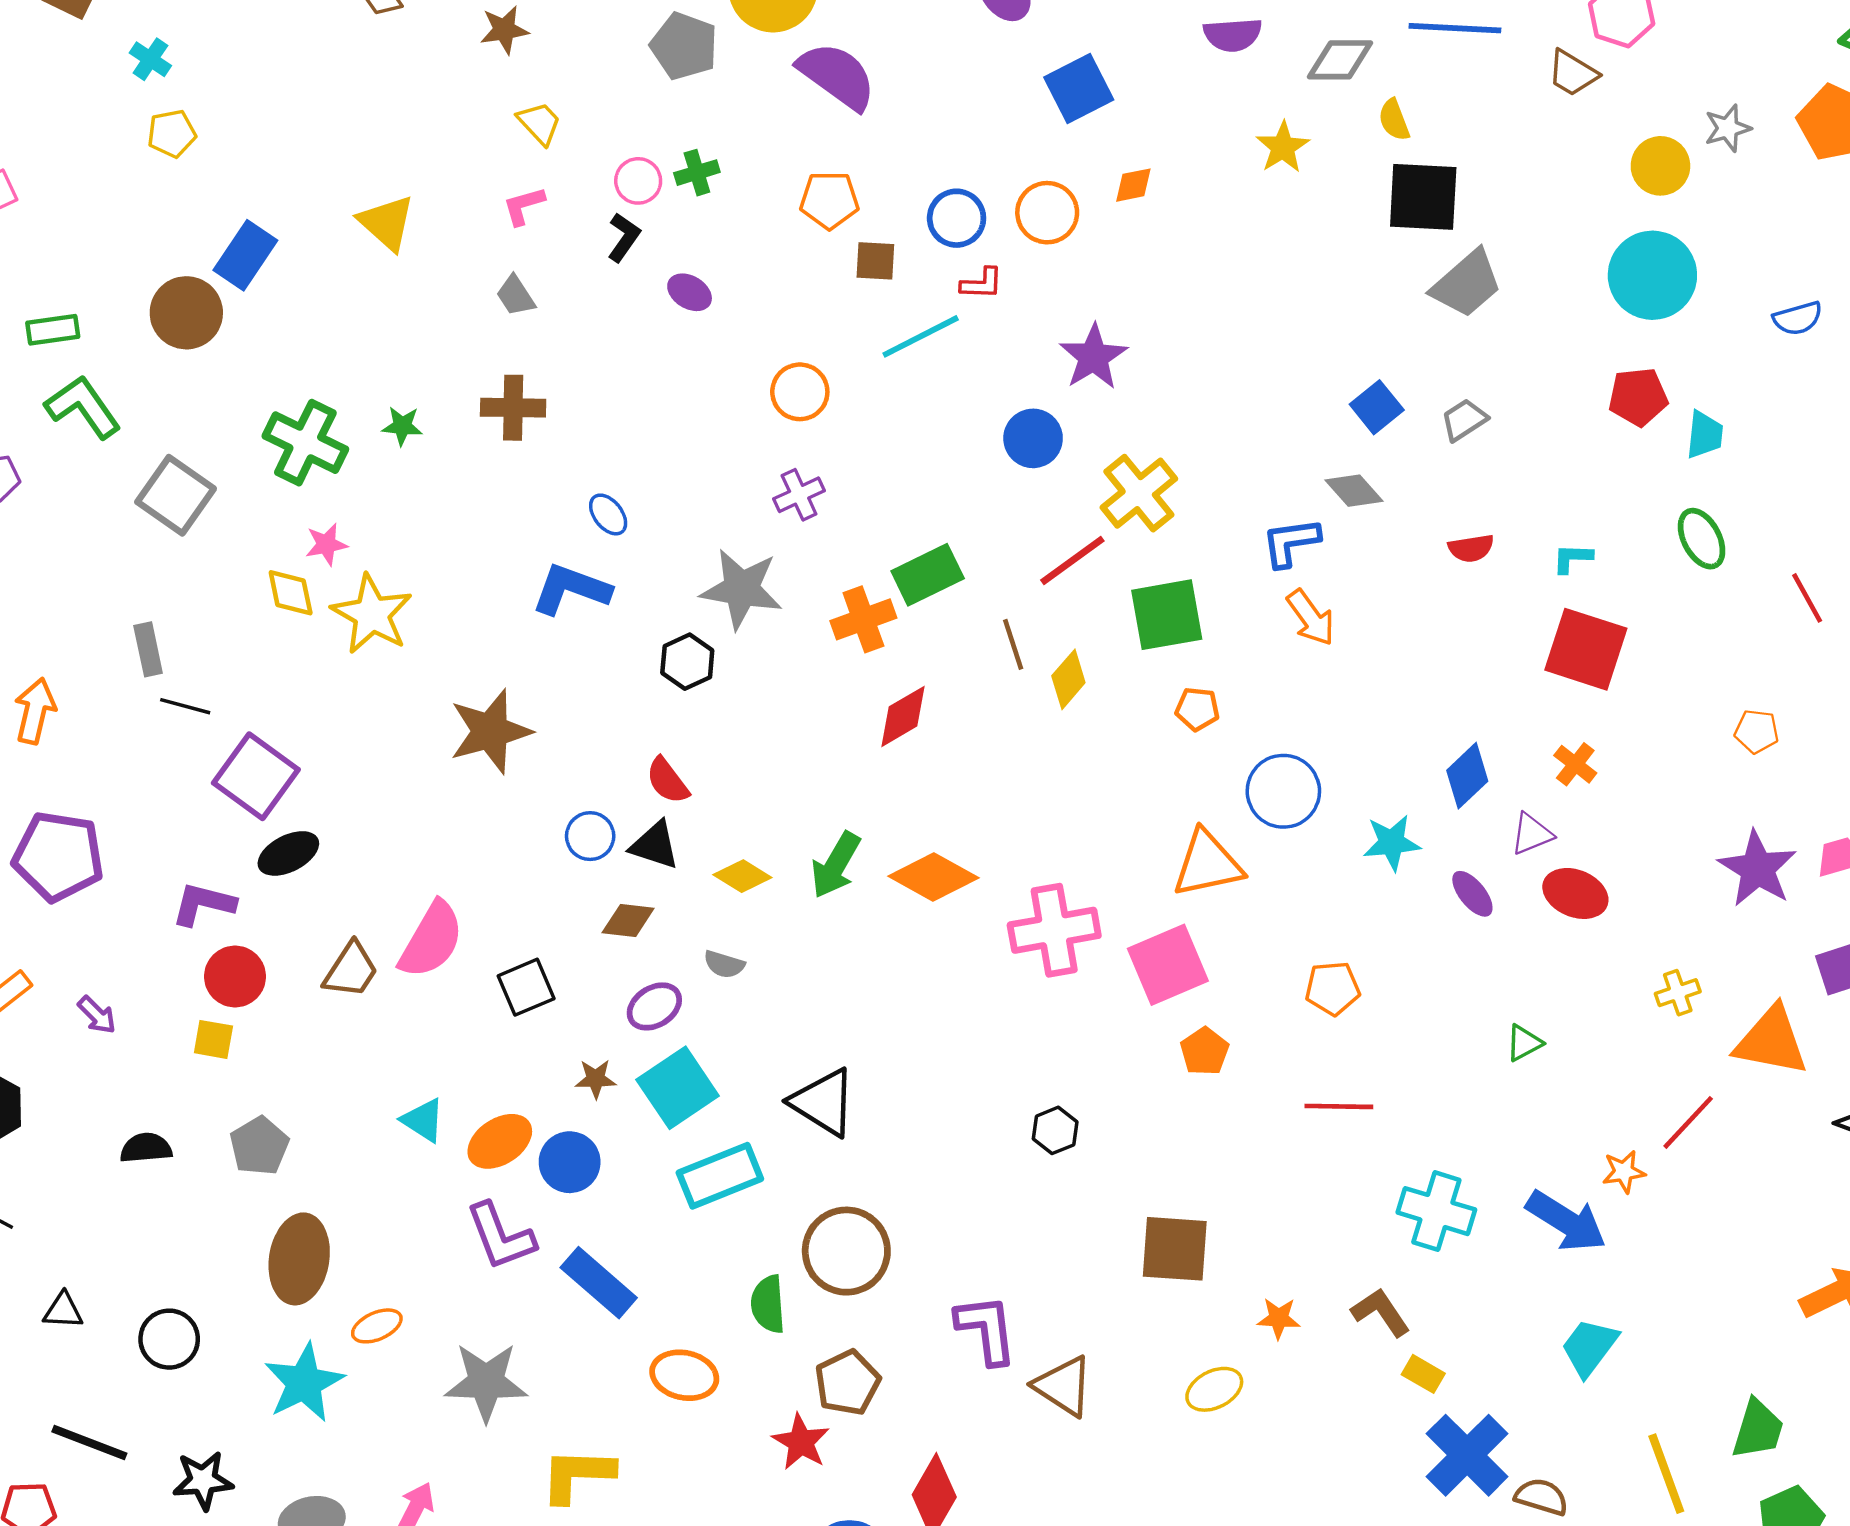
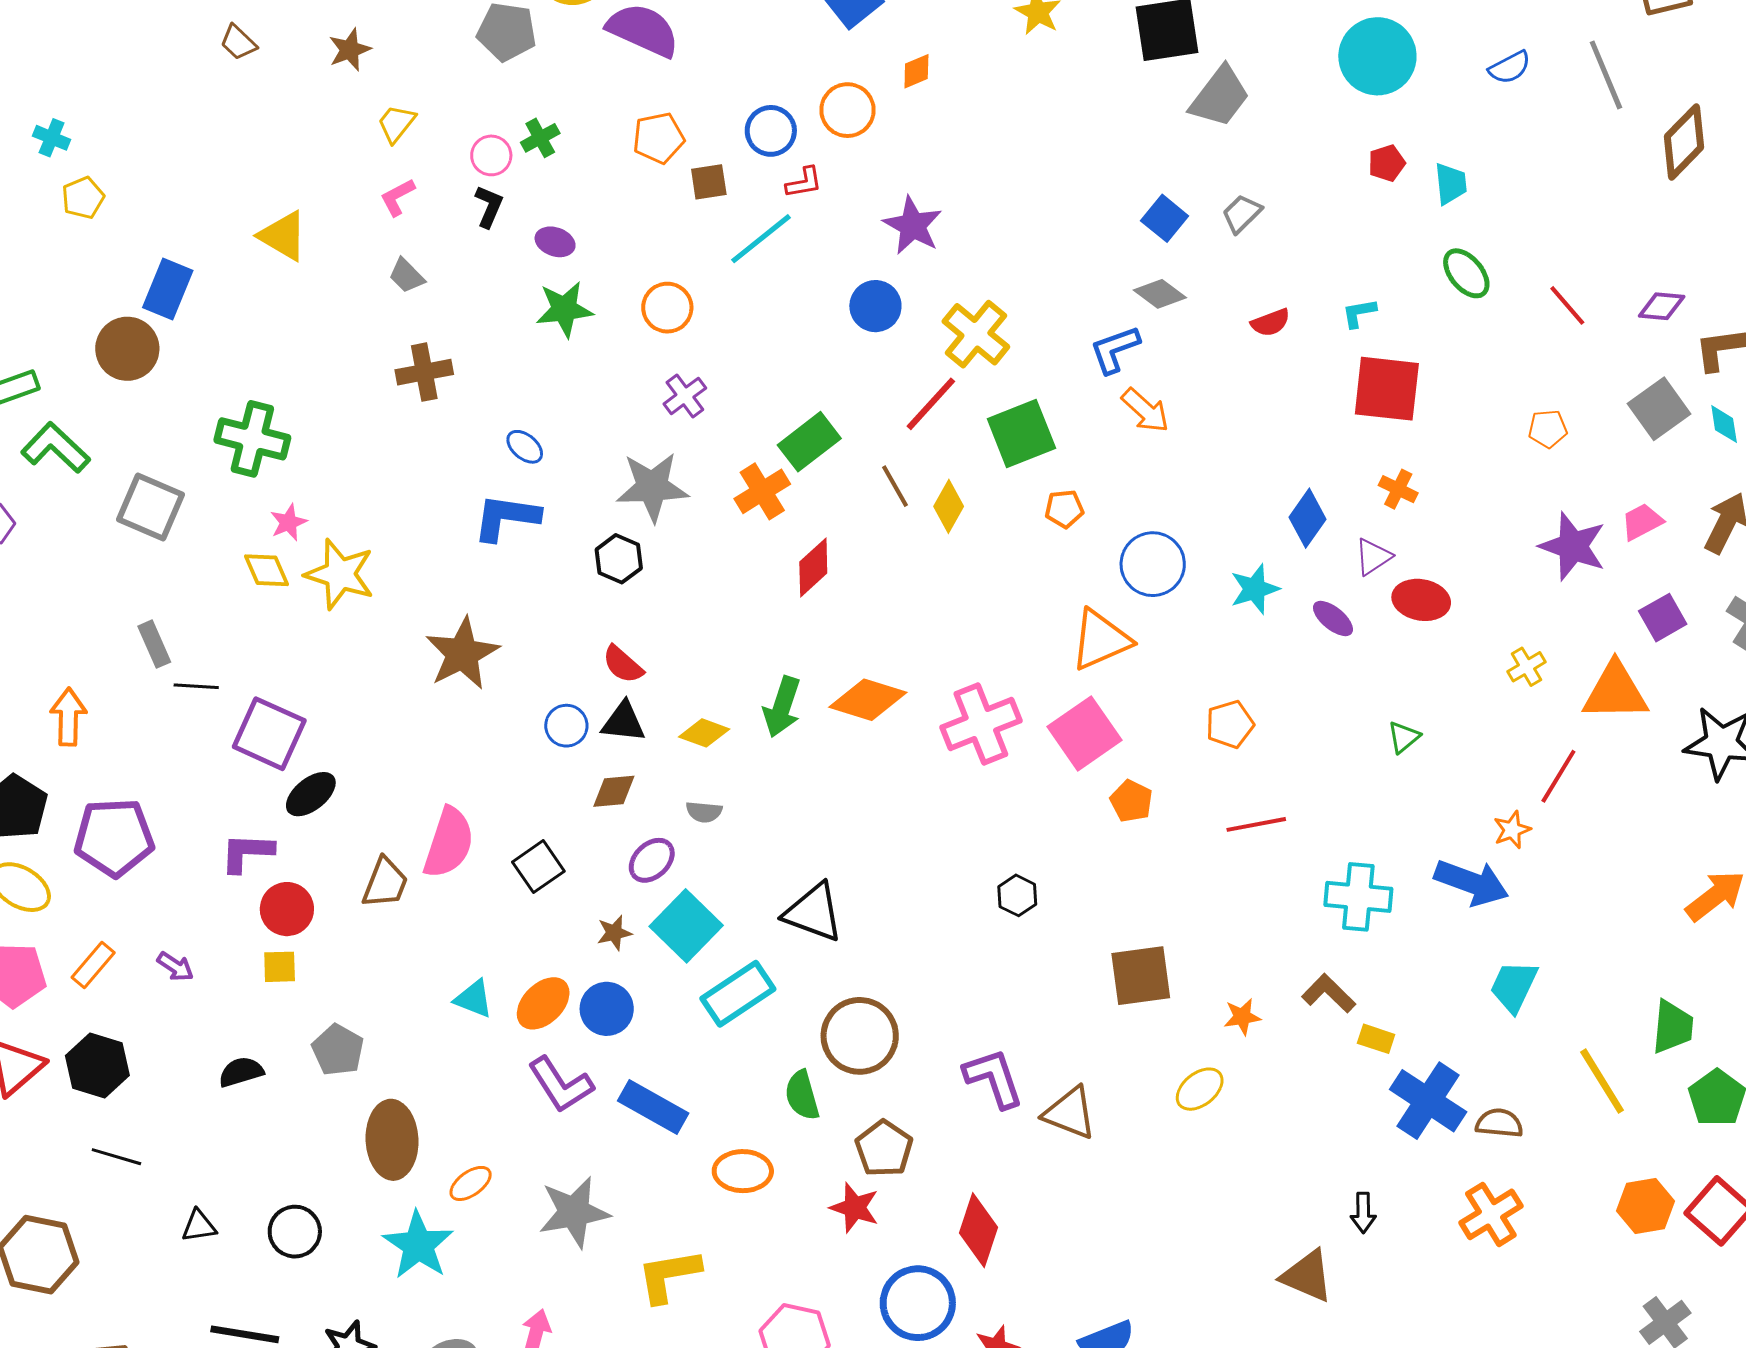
yellow trapezoid: (539, 123) -> (396, 123), turned -87
red pentagon: (1638, 397) -> (1387, 163), size x0.7
green star: (402, 426) -> (564, 309), moved, size x1.6

